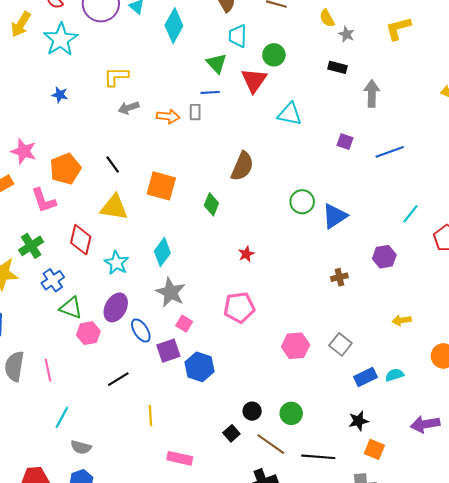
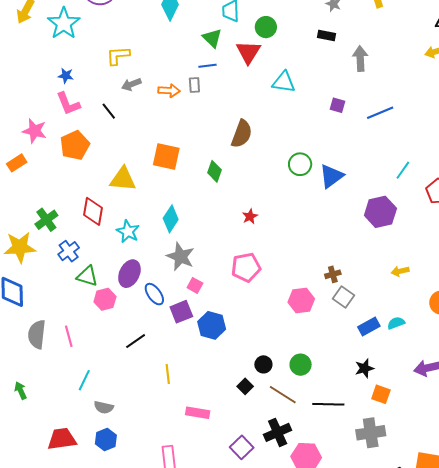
black line: (113, 164) -> (109, 111), moved
pink L-shape: (44, 200) -> (68, 104), moved
purple hexagon: (384, 257) -> (380, 212), size x1.4
brown cross: (339, 277) -> (333, 274), moved

